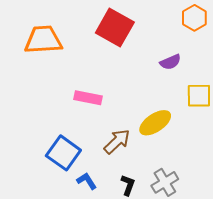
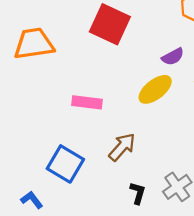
yellow ellipse: (155, 123) -> (155, 89), moved
blue L-shape: (87, 181) -> (32, 200), moved

